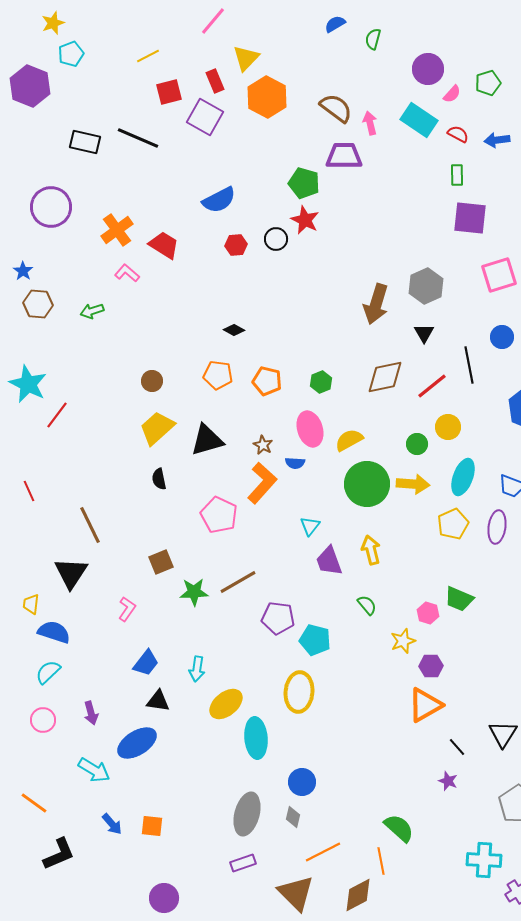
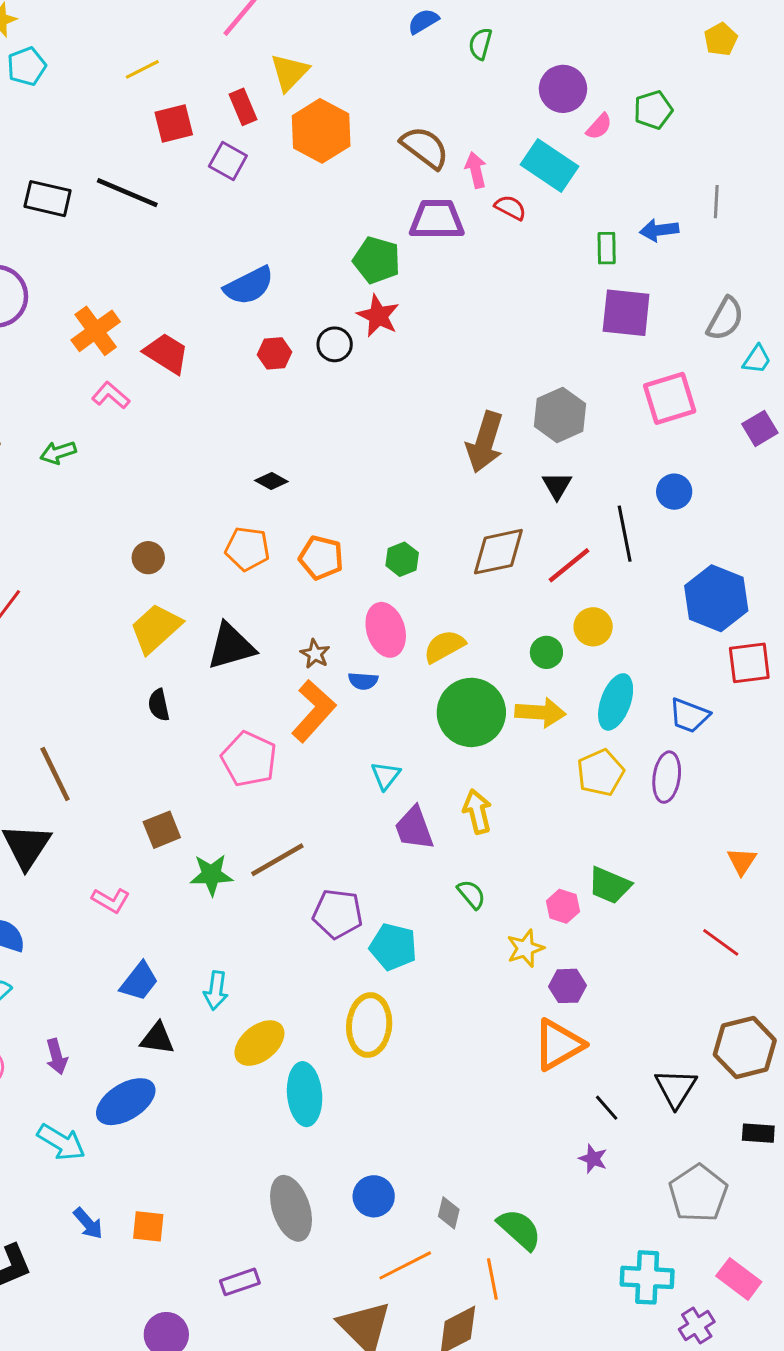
purple square: (205, 117) -> (228, 161), size x0.7
red semicircle: (458, 134) -> (510, 208), moved
blue arrow: (497, 140) -> (659, 230), moved
pink L-shape: (127, 609) -> (111, 900), turned 85
blue circle: (302, 782) -> (374, 1196), moved
gray ellipse: (247, 814) -> (291, 1208), turned -33
gray diamond: (293, 817) -> (449, 1213), moved
purple rectangle: (243, 863) -> (240, 1282), moved

